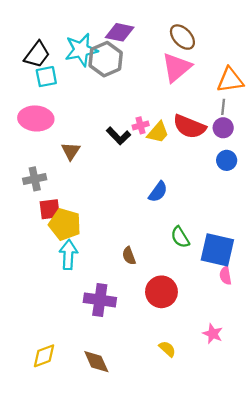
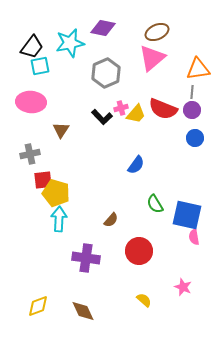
brown ellipse: (182, 37) -> (157, 32), turned -70
gray hexagon: (106, 59) -> (106, 73), moved
brown semicircle: (129, 256) -> (111, 220), turned -119

